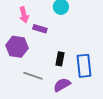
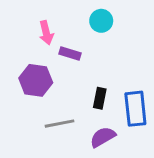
gray line: (33, 76) -> (60, 124), turned -30

